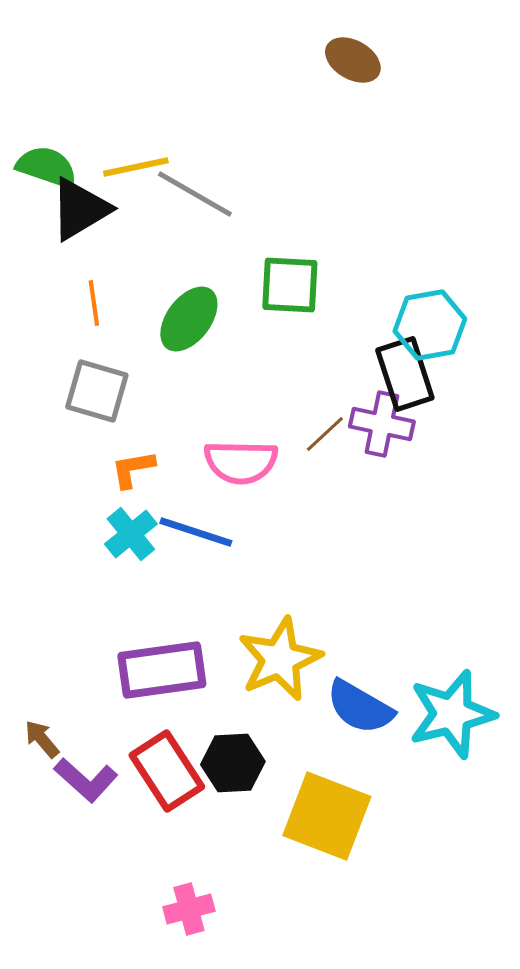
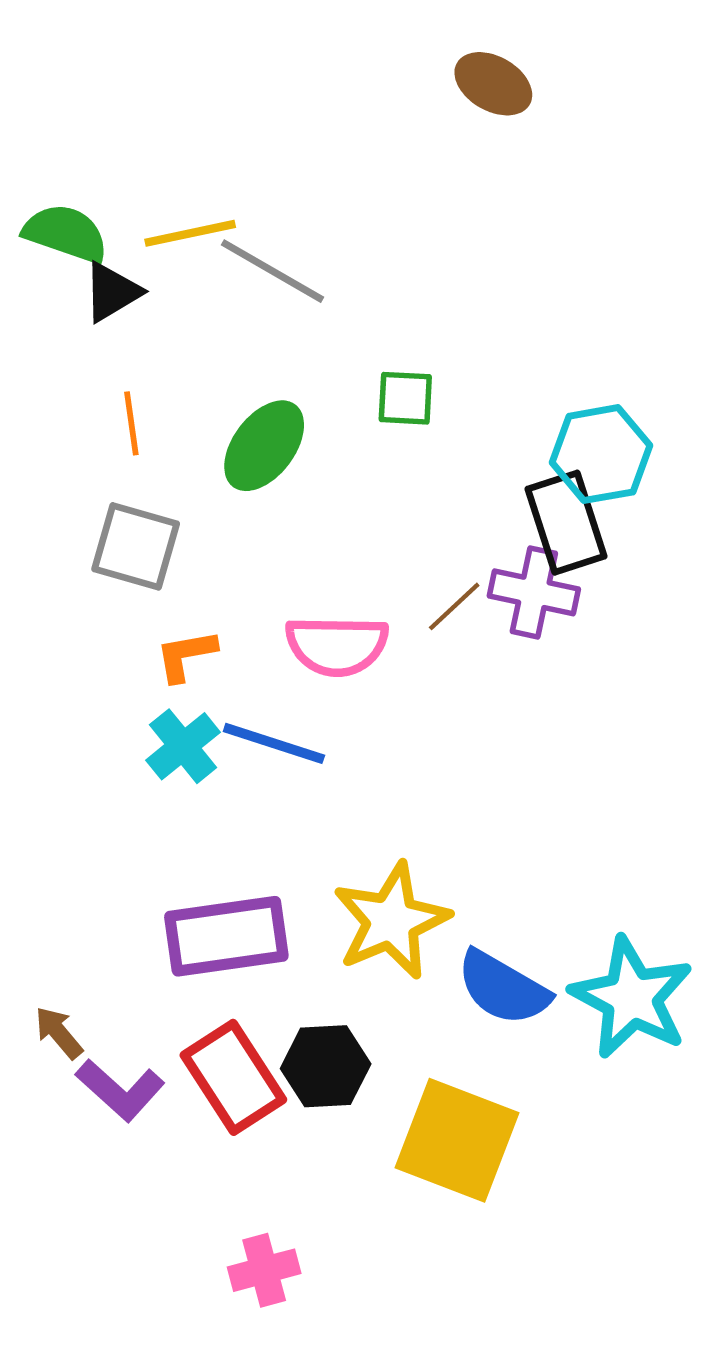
black triangle: (80, 209) -> (112, 292), size x0.7
green square: (290, 285) -> (405, 398), size x0.7
cyan star: (452, 714) -> (632, 998), turned -30

